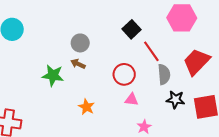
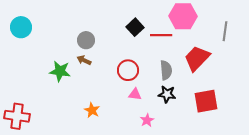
red line: (151, 51) -> (161, 35), moved, turned -55
black star: (175, 100) -> (167, 94), moved
orange star: (86, 107) -> (92, 110), moved

